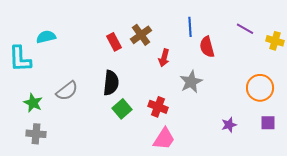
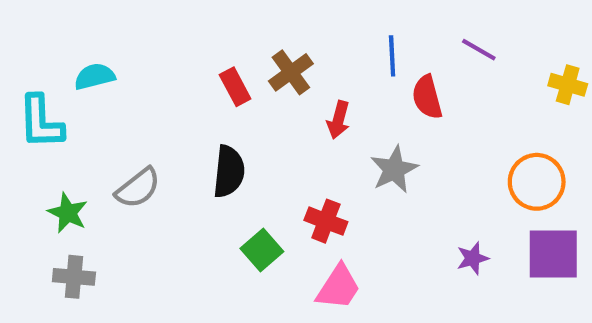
purple line: (245, 29) -> (479, 50), moved
green square: (122, 109) -> (262, 250), moved
purple square: (268, 123) -> (553, 254), size x1.8

